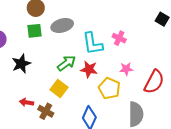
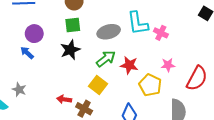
gray ellipse: (62, 25) -> (109, 32), moved
cyan L-shape: (93, 44) -> (138, 23), moved
black star: (21, 64) -> (70, 50), moved

